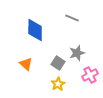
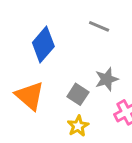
blue diamond: (35, 30) -> (43, 44), turned 40
orange triangle: (26, 64) -> (30, 96), size x1.5

